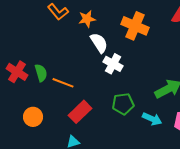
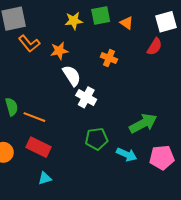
orange cross: (135, 26) -> (109, 58), size x0.6
red rectangle: (80, 112) -> (39, 147), moved, turned 70

